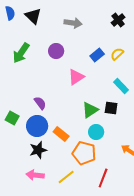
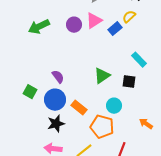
green arrow: (21, 53) -> (39, 27), turned 30
yellow semicircle: (117, 54) -> (129, 17), moved
pink triangle: (76, 77) -> (94, 21), moved
green triangle: (90, 110) -> (102, 76), moved

